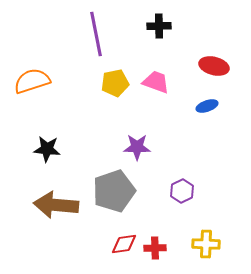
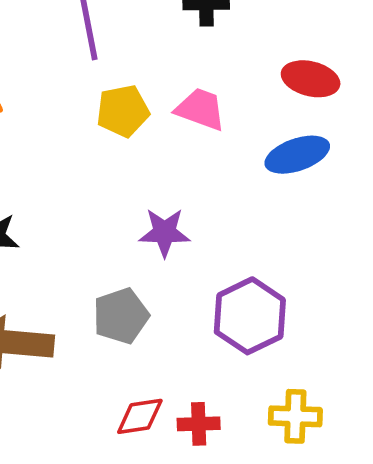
blue ellipse: (207, 106) -> (297, 155), size x1.5
gray pentagon: (114, 191) -> (121, 316), size x0.7
purple hexagon: (182, 191) -> (250, 316), size x1.6

